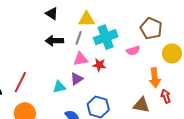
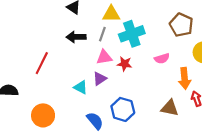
pink semicircle: (133, 51) -> (162, 58), moved
red line: (20, 82) -> (42, 63), moved
cyan triangle: (59, 87) -> (81, 87), turned 40

